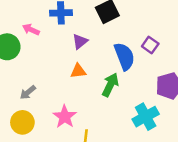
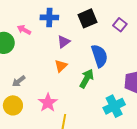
purple square: (150, 45) -> (120, 25), moved
orange triangle: (78, 71) -> (61, 66), turned -40

